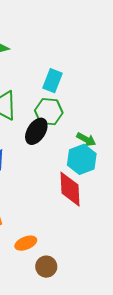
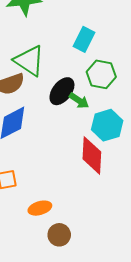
green hexagon: (49, 112) -> (101, 74), moved
green arrow: (86, 139) -> (79, 101), moved

